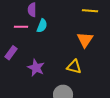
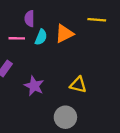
orange triangle: (85, 40) -> (64, 34), moved, turned 30

